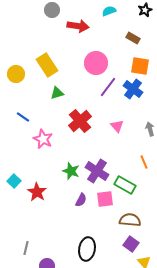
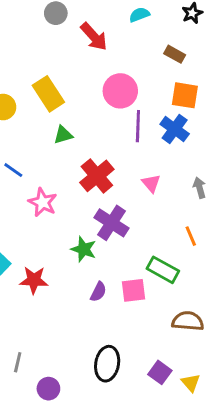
red arrow: (78, 26) -> (94, 37), turned 40
purple line: (108, 87) -> (138, 126), turned -35
purple cross: (97, 171) -> (112, 223), moved
red star: (37, 192) -> (34, 280), turned -30
brown semicircle: (130, 220) -> (188, 321), moved
purple square: (131, 244) -> (160, 372), moved

